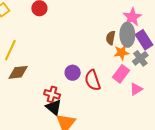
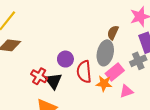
gray ellipse: (127, 35) -> (105, 53), moved
orange star: (121, 53) -> (104, 83), moved
black triangle: (54, 107) -> (53, 81), moved

